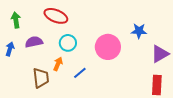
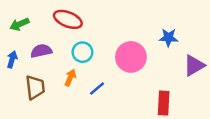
green arrow: (16, 20) -> (19, 24), turned -105
brown trapezoid: (41, 78) -> (35, 87), moved
red rectangle: (157, 85) -> (164, 103), moved

